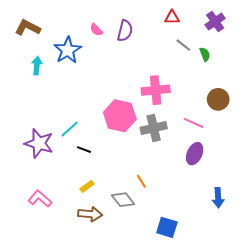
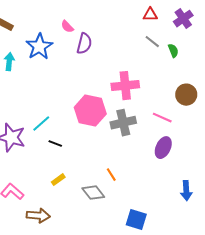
red triangle: (172, 17) -> (150, 15), moved
purple semicircle: (125, 31) -> (84, 44), moved
brown arrow: (90, 214) -> (38, 216), moved

